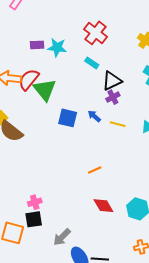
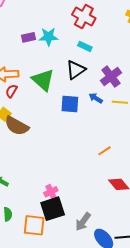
red semicircle: (29, 80) -> (11, 91), moved, size x0.6
black triangle: (112, 81) -> (76, 70), moved
purple cross: (113, 97) -> (111, 77), size x1.5
black square: (34, 219) -> (53, 209), size x1.4

